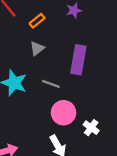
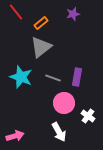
gray triangle: (37, 48) -> (41, 47), size x1.6
purple rectangle: (78, 60) -> (77, 77), moved, size x0.7

